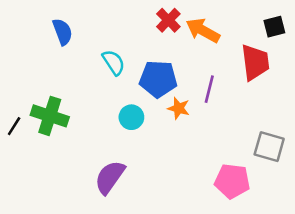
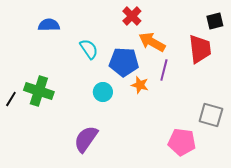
orange arrow: (203, 30) -> (152, 42), moved
blue semicircle: (63, 32) -> (49, 25), turned -70

